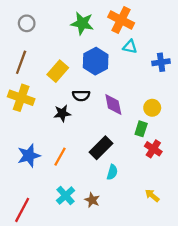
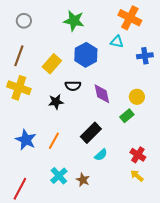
orange cross: (121, 20) -> (130, 18), moved
green rectangle: (141, 129) -> (127, 116), turned 32
red cross: (153, 149) -> (138, 155), moved
blue star: (29, 156) -> (26, 140), turned -30
cyan semicircle: (112, 172) -> (101, 155), turned 32

